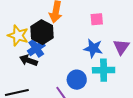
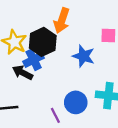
blue star: (93, 48) -> (84, 56), moved

